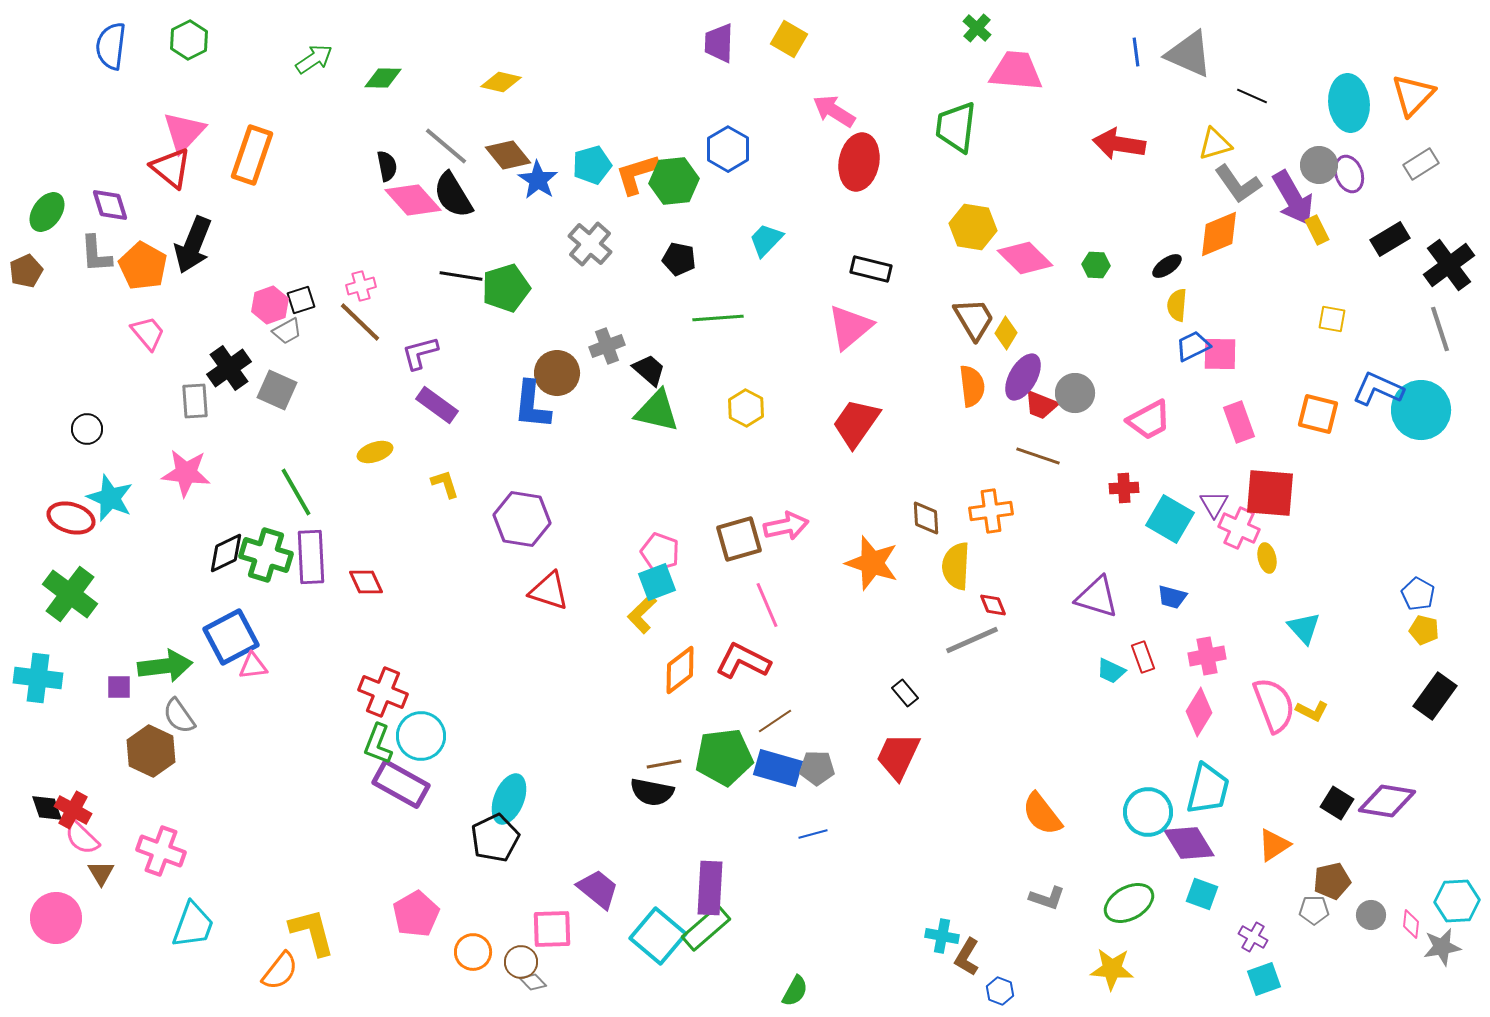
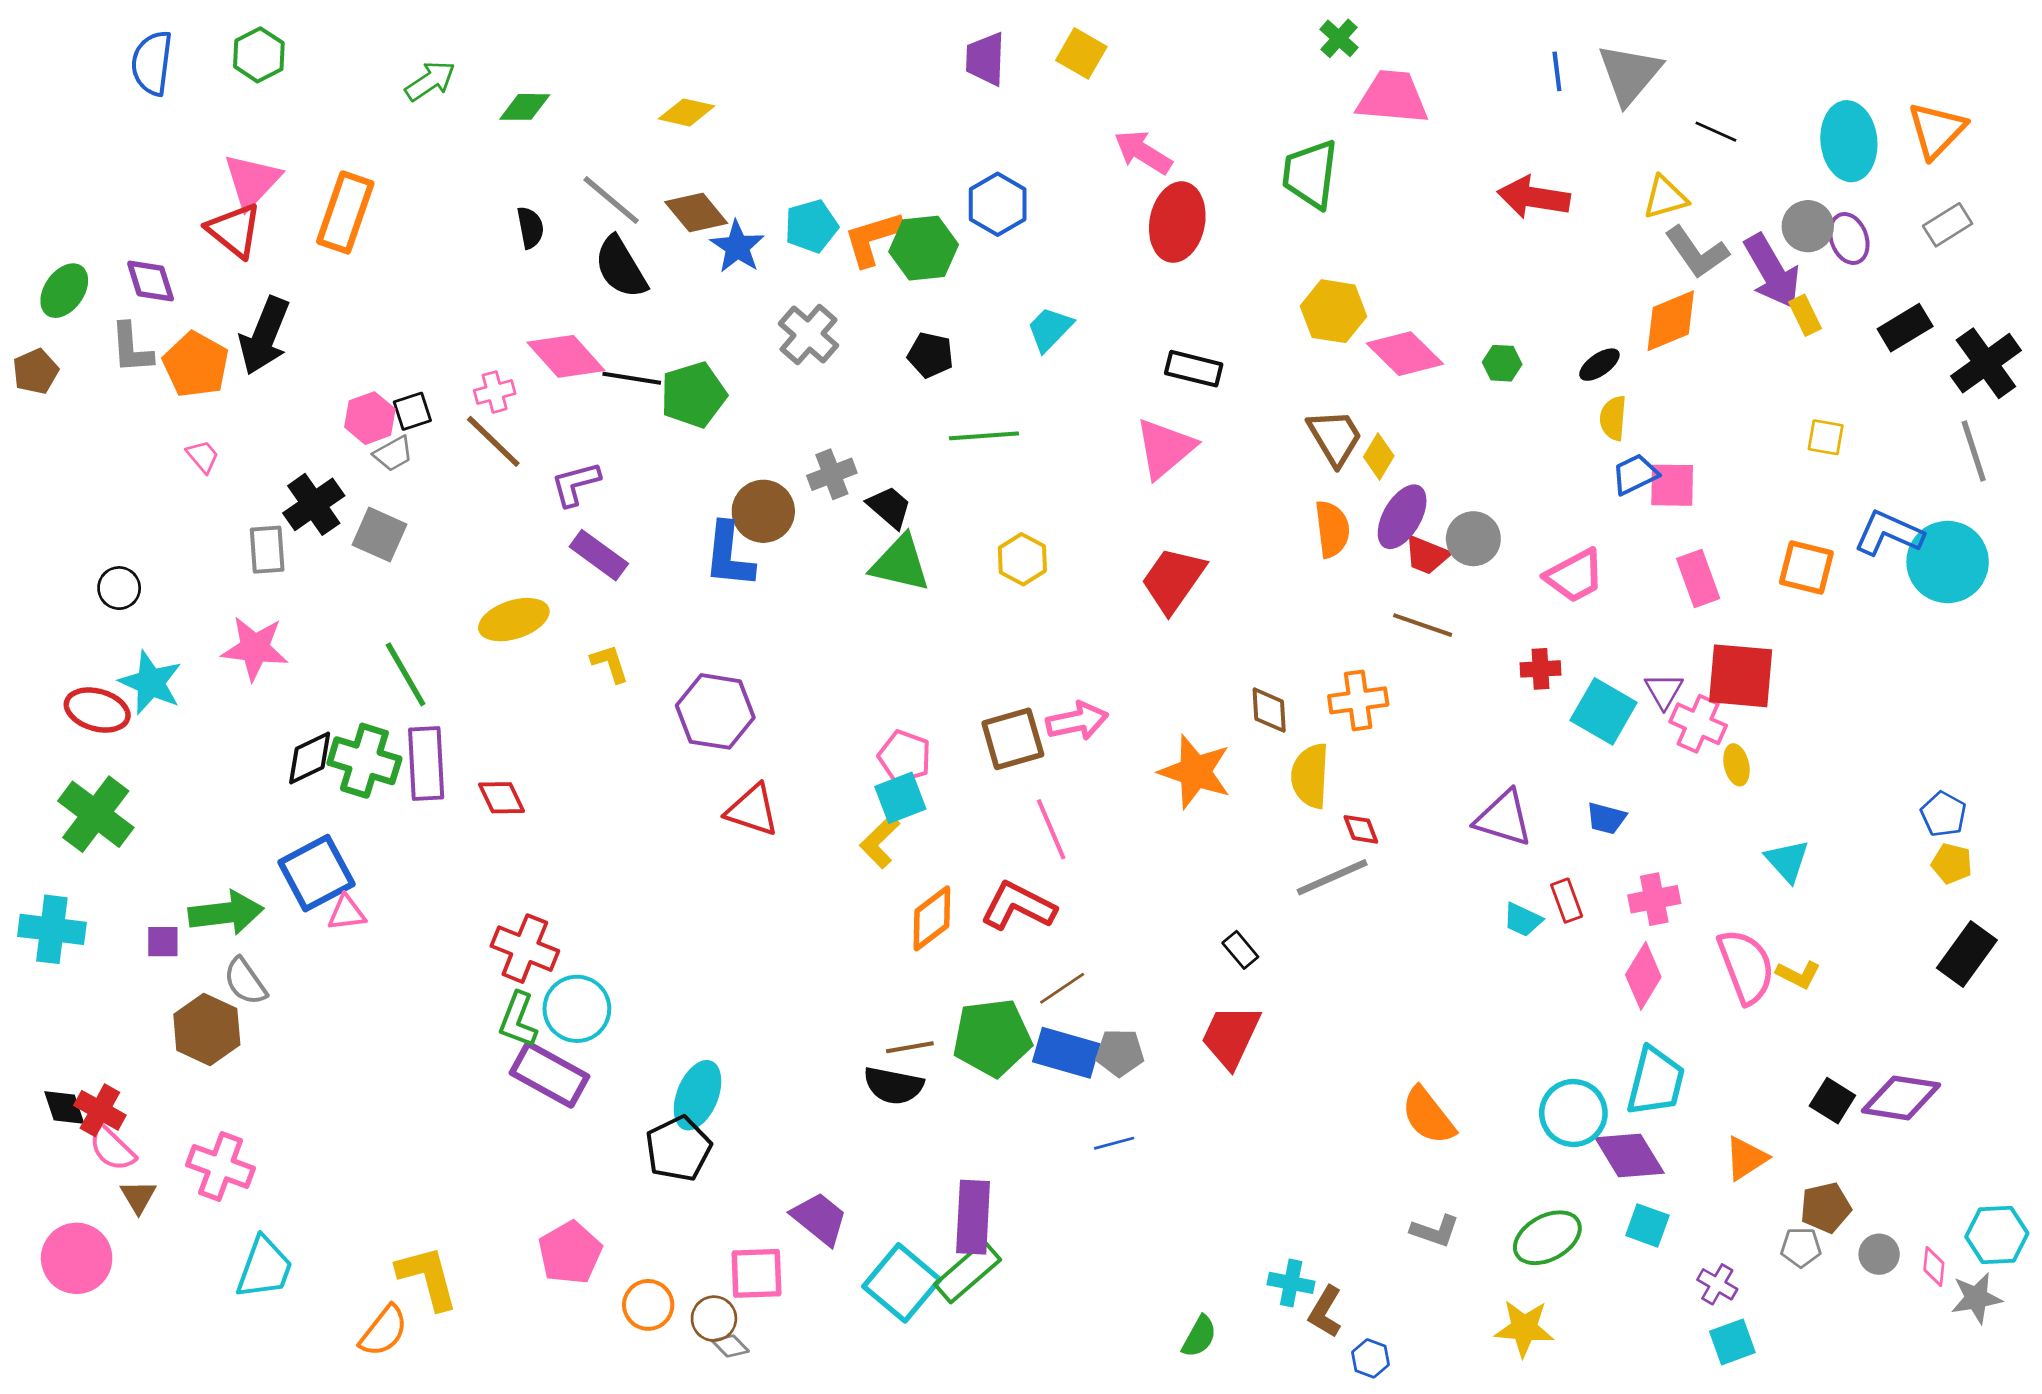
gray triangle: (1189, 54) -> (1630, 74), turned 46
pink diamond: (413, 200) -> (566, 356), moved
pink trapezoid: (148, 333) -> (203, 456), size x0.7
yellow ellipse: (375, 452) -> (514, 620), size x1.4
green semicircle: (795, 991) -> (1199, 1336), moved

